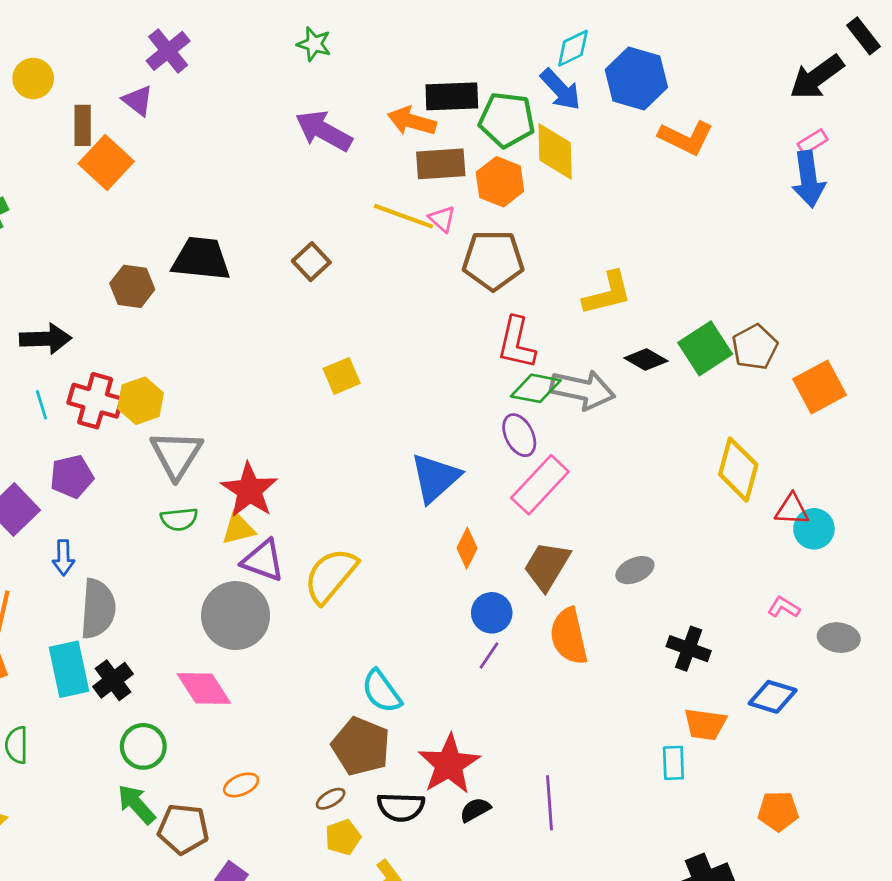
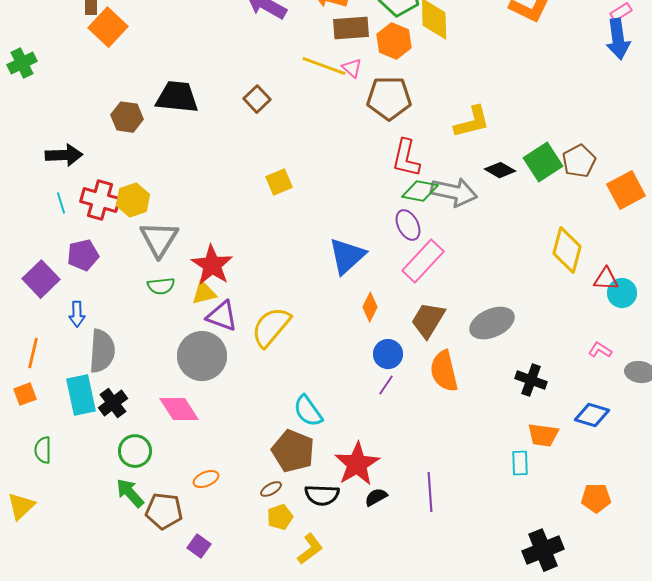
gray ellipse: (635, 570) -> (492, 323), size x1.6

